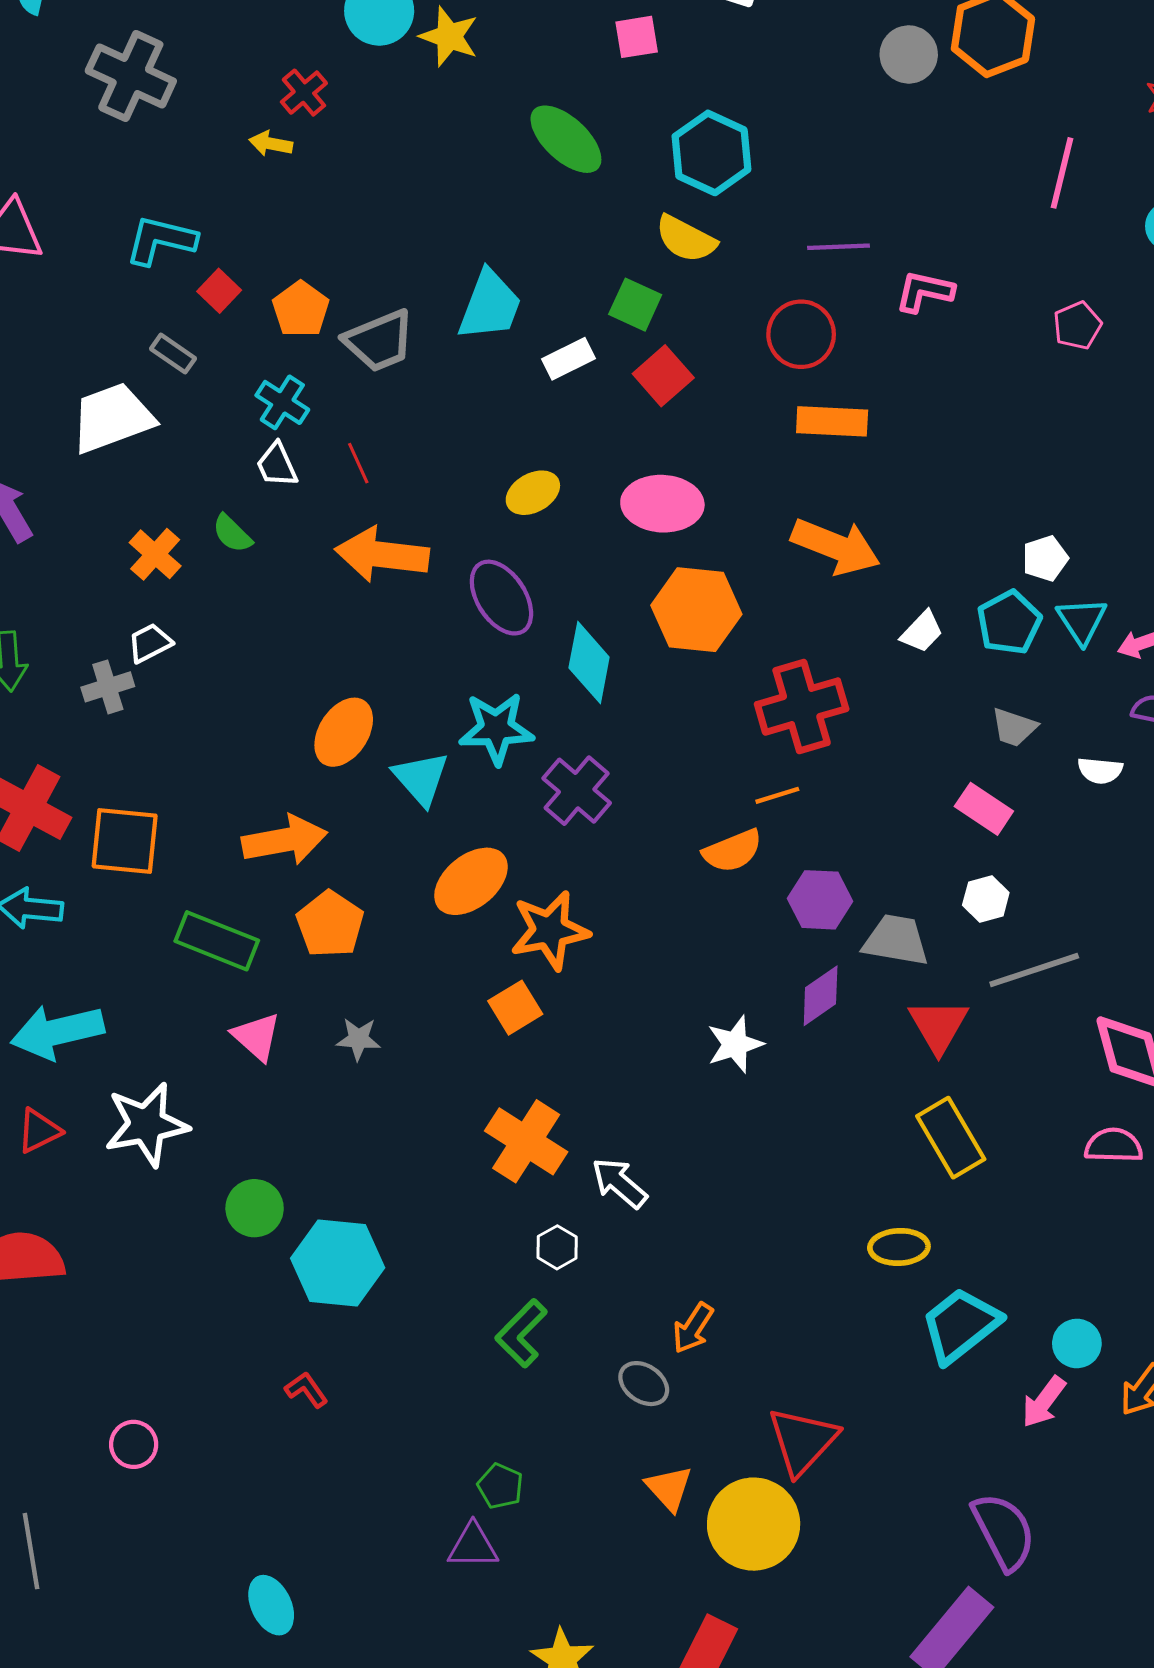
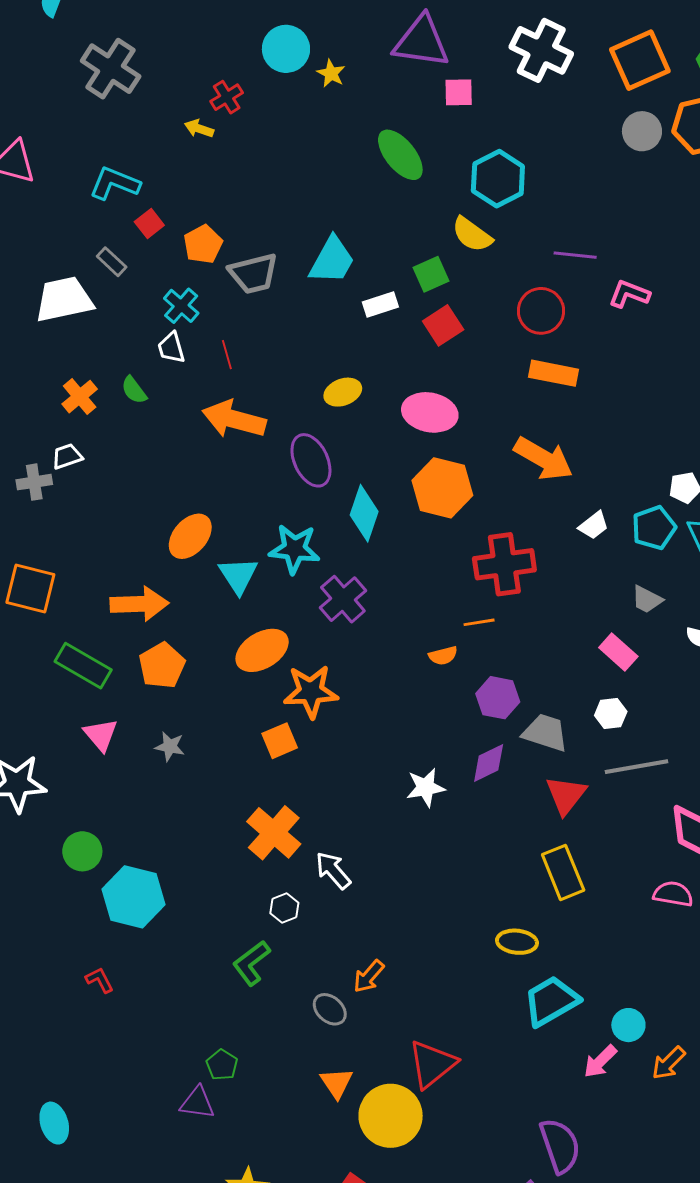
yellow star: (449, 37) -> (331, 73), size x0.7
green square: (635, 305) -> (431, 274), turned 33
orange semicircle: (733, 851) -> (443, 656), size x0.7

